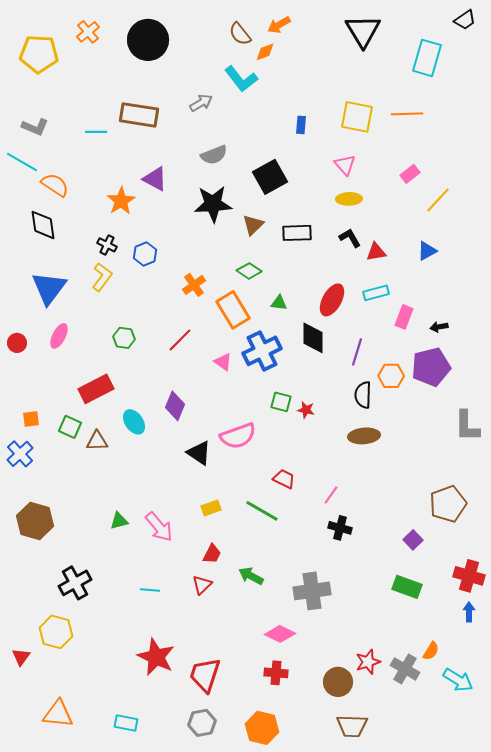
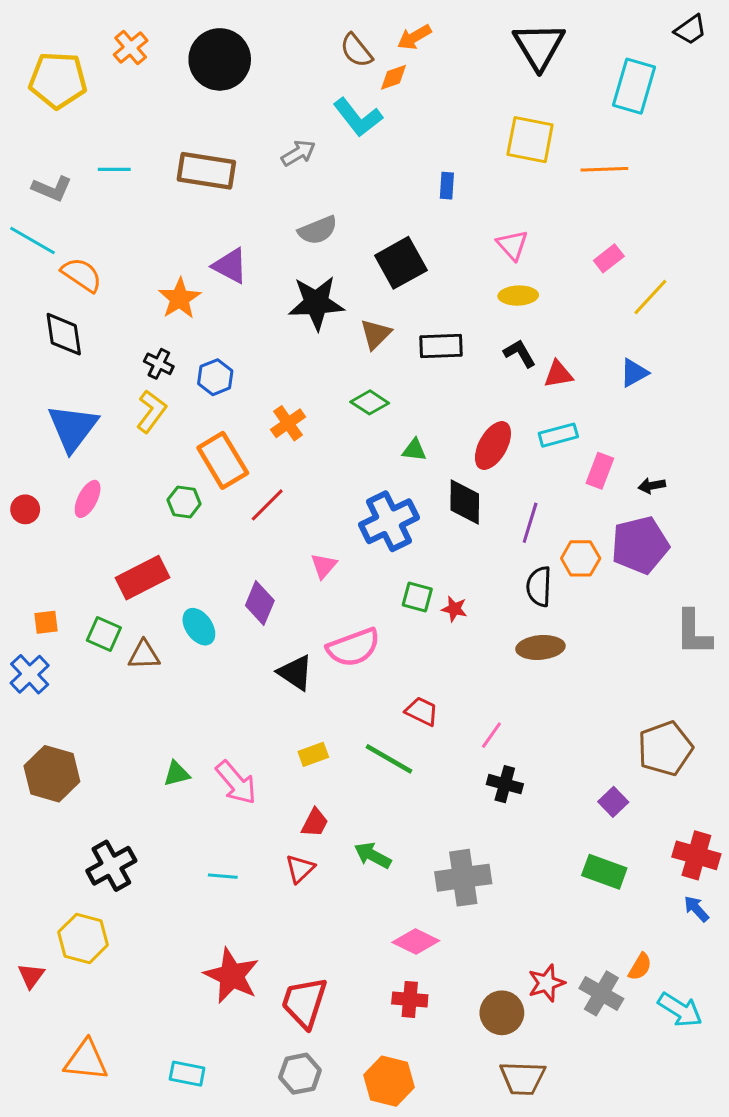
yellow square: (357, 117) -> (530, 140), moved
cyan line: (96, 132) -> (114, 169), moved
orange rectangle: (233, 310) -> (223, 460), moved
pink triangle: (223, 362) -> (324, 566), moved, turned 36
blue arrow: (469, 612) -> (696, 909), turned -42

